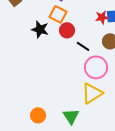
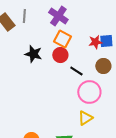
orange square: (58, 14) -> (62, 39), moved
yellow triangle: (92, 93) -> (85, 118), size x0.7

